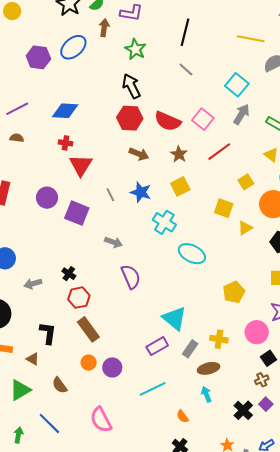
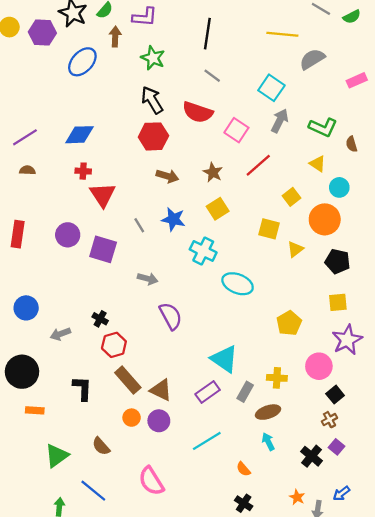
purple hexagon: (38, 57) -> (42, 33), moved
red semicircle: (168, 121) -> (198, 112), moved
brown triangle: (33, 359) -> (161, 390), moved, size x1.5

